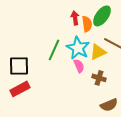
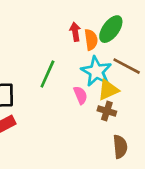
cyan star: (78, 48) -> (96, 71), moved
yellow triangle: (98, 52) -> (108, 90), moved
brown semicircle: (109, 105) -> (120, 147), turned -72

